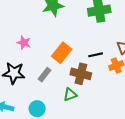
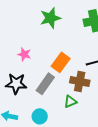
gray rectangle: (44, 75) -> (45, 84), size x1.5

